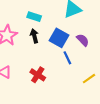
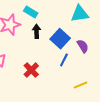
cyan rectangle: (34, 17) -> (31, 12), moved
blue line: (67, 58) -> (64, 60), turned 40

